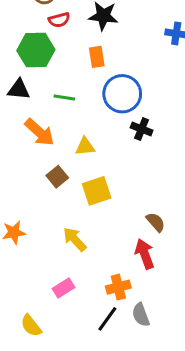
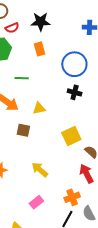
blue circle: (122, 94) -> (74, 64), moved
brown square: (57, 177) -> (23, 130), turned -32
yellow square: (97, 191) -> (71, 136), moved

